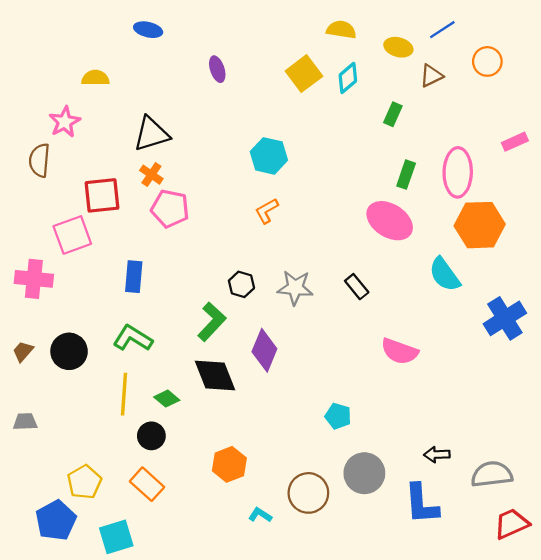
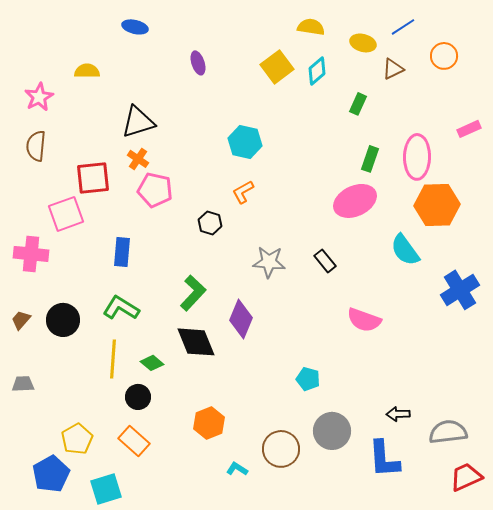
pink star: (65, 122) -> (39, 97), moved
pink ellipse: (390, 221) -> (355, 201), turned -57
black hexagon: (241, 284) -> (210, 223), moved

